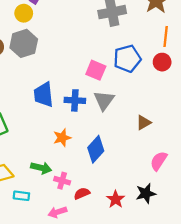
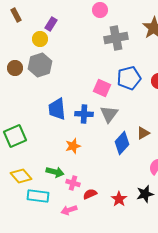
blue diamond: (96, 149) -> (122, 143), moved
cyan rectangle: (21, 196) -> (38, 196), size x1.5

